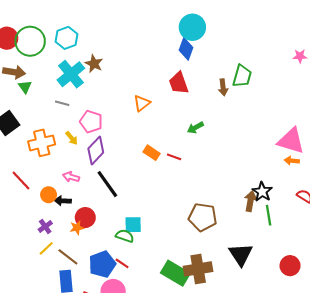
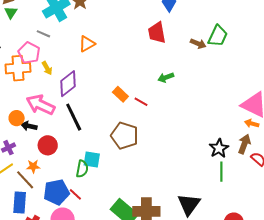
brown arrow: (223, 87) -> (198, 44), turned -70
orange triangle: (142, 103) -> (87, 44), moved
pink pentagon: (91, 122) -> (29, 53), moved
pink arrow: (71, 177) -> (41, 105), size x1.8
brown arrow: (250, 201) -> (244, 144), moved
brown pentagon: (203, 217) -> (125, 136), moved
orange star: (77, 228) -> (33, 166), moved
green semicircle: (125, 236) -> (82, 169), turned 72

